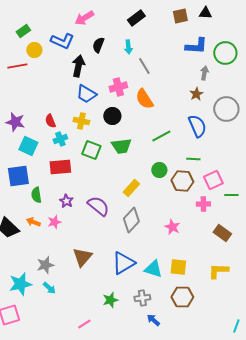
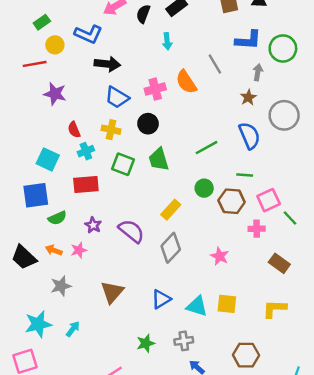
black semicircle: (98, 45) -> (143, 14), moved
black arrow: (78, 66) -> (107, 64), turned 85
gray line: (144, 66) -> (215, 64), moved
orange semicircle: (144, 99) -> (186, 82), moved
purple star: (15, 122) -> (55, 94), moved
green trapezoid: (121, 146) -> (159, 159), turned 80
green semicircle: (36, 195) -> (57, 218), turned -105
green line: (231, 195) -> (290, 218), turned 48
blue triangle: (123, 263) -> (161, 299), size x0.7
gray star: (45, 265) -> (61, 286), moved
cyan arrow: (49, 288) -> (73, 329), turned -96
brown hexagon: (182, 297) -> (246, 355), moved

